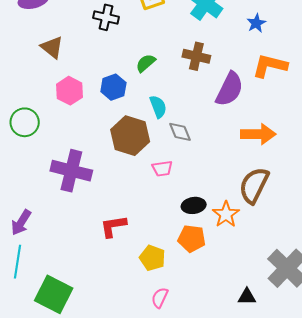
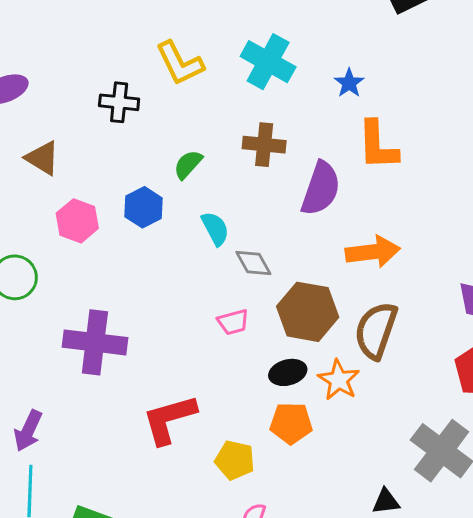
orange L-shape: (270, 66) -> (378, 145), turned -99
brown hexagon: (130, 136) -> (308, 312), moved
red L-shape: (113, 226) -> (169, 419), size x1.4

